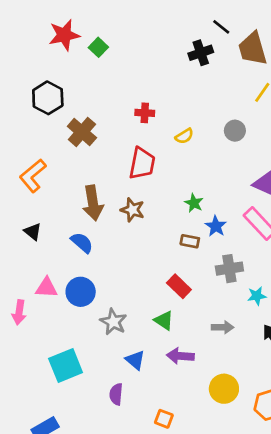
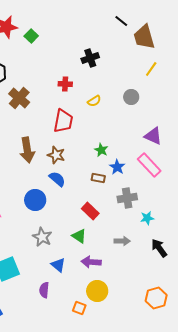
black cross: (201, 53) -> (90, 58), moved
blue semicircle: (82, 243) -> (57, 179), moved
blue circle: (81, 292) -> (35, 200), moved
yellow circle: (224, 389) -> (97, 291), moved

